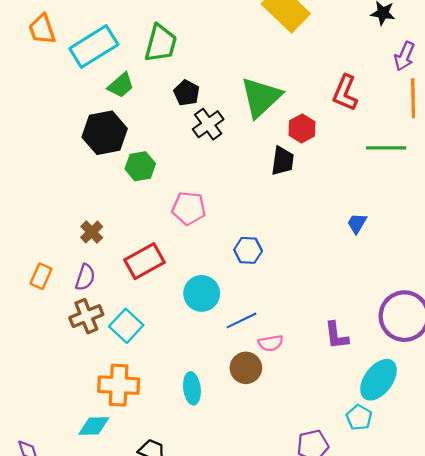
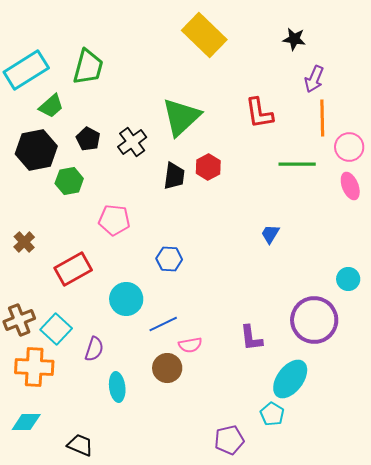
black pentagon: (187, 93) -> (88, 139), moved
red L-shape: (345, 93) -> (259, 113), turned -32
red hexagon: (302, 128) -> (208, 167), moved
black trapezoid: (283, 161) -> (174, 176), moved
purple semicircle: (85, 277) -> (94, 349), moved
orange cross: (119, 385) -> (34, 367), moved

